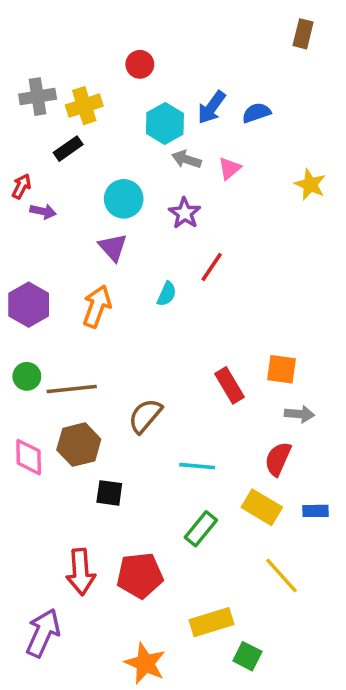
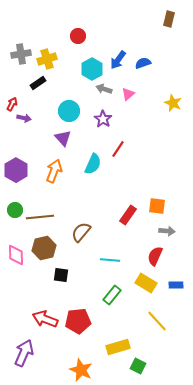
cyan semicircle: (167, 294) -> (93, 164), size x1.5
red rectangle: (229, 385) -> (128, 215), turned 66
red arrow: (81, 572) -> (45, 319), turned 115

